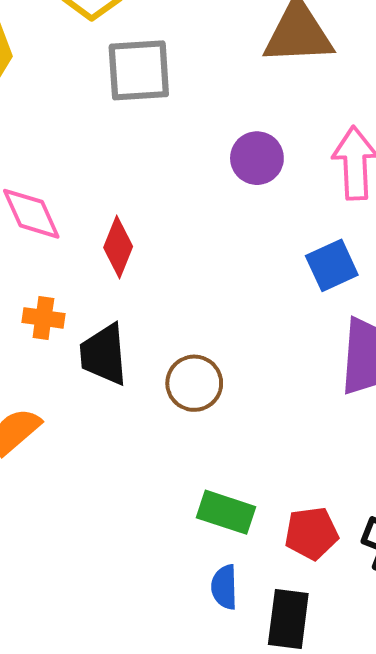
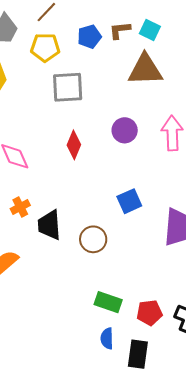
red diamond: (118, 247) -> (74, 145), moved
blue square: (332, 265) -> (129, 201), moved
orange cross: (43, 318) -> (20, 207), turned -36

